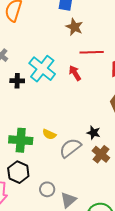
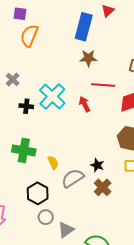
brown star: (74, 27) -> (88, 58), turned -30
yellow semicircle: (49, 134) -> (53, 163), turned -144
green cross: (21, 140) -> (24, 150), moved
black hexagon: (18, 172) -> (38, 193), moved

